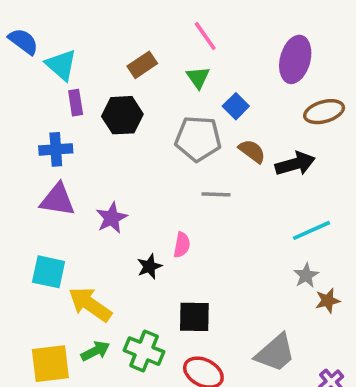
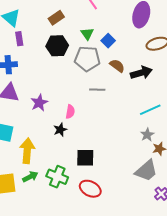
green triangle: (198, 77) -> (87, 34), moved
black hexagon: (122, 115) -> (57, 46), moved
pink semicircle: (182, 245) -> (70, 112), moved
yellow arrow: (90, 304) -> (27, 151), turned 60
gray trapezoid: (275, 353) -> (146, 171), moved

